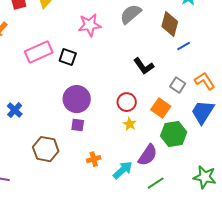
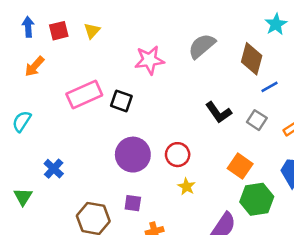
gray square: (178, 85) -> (257, 120), moved
red circle: (127, 102) -> (178, 155), moved
yellow star: (130, 124) -> (186, 187), moved
purple square: (78, 125) -> (133, 203), moved

